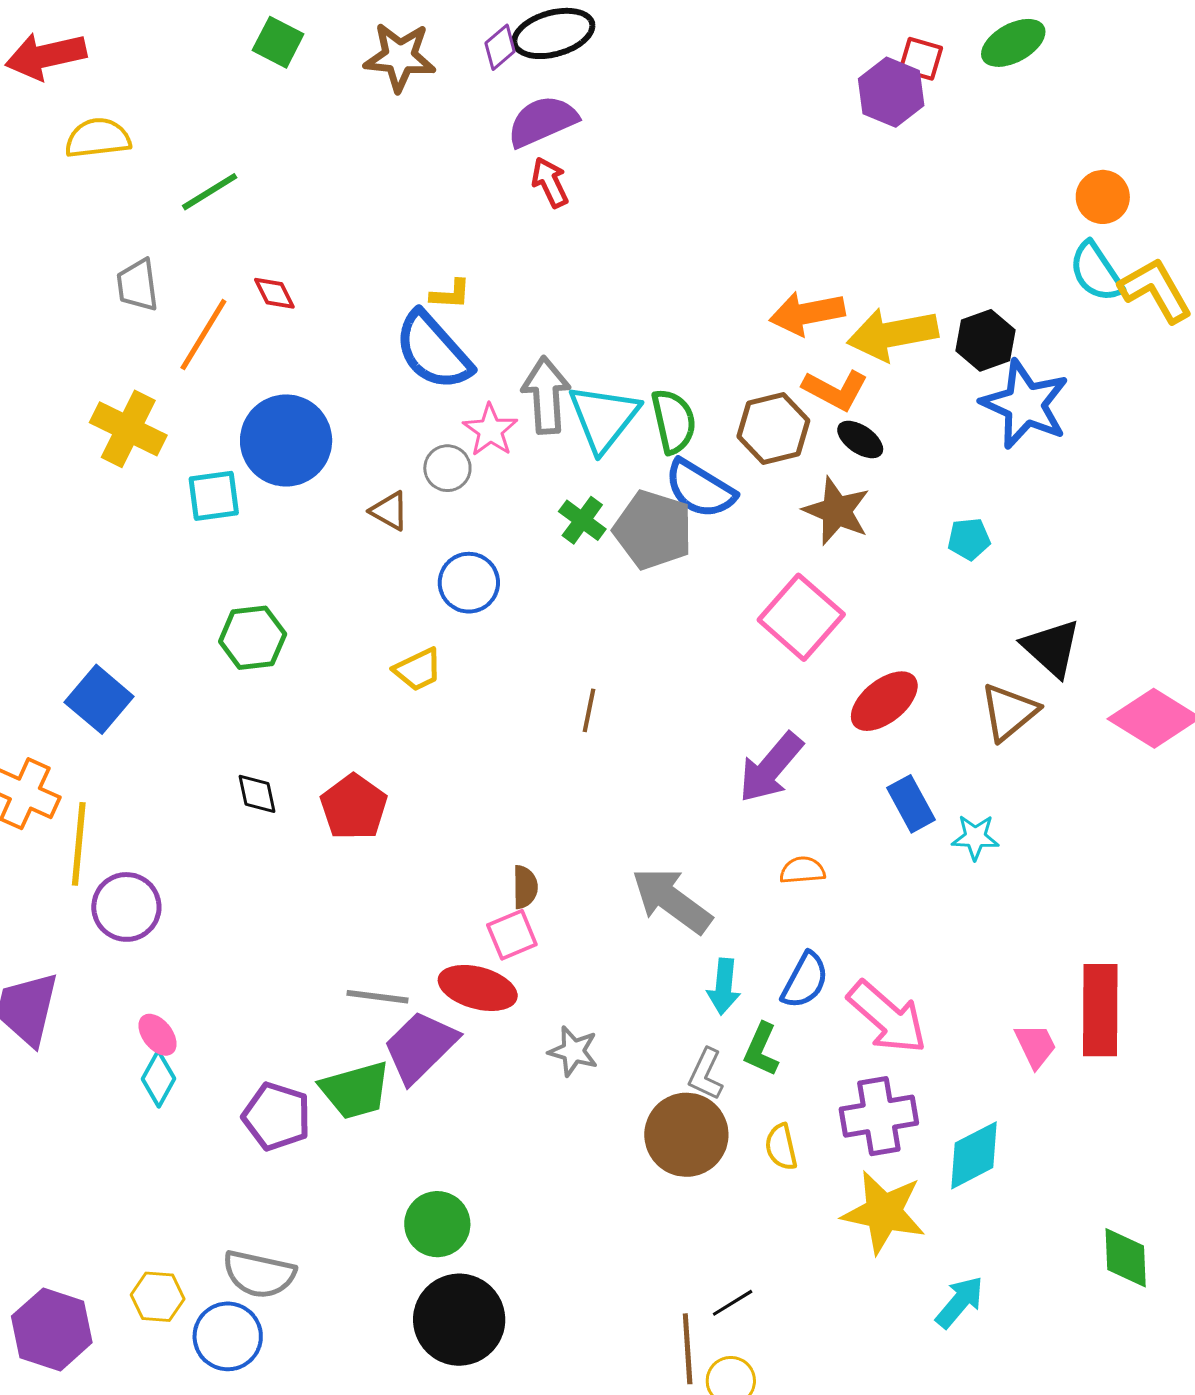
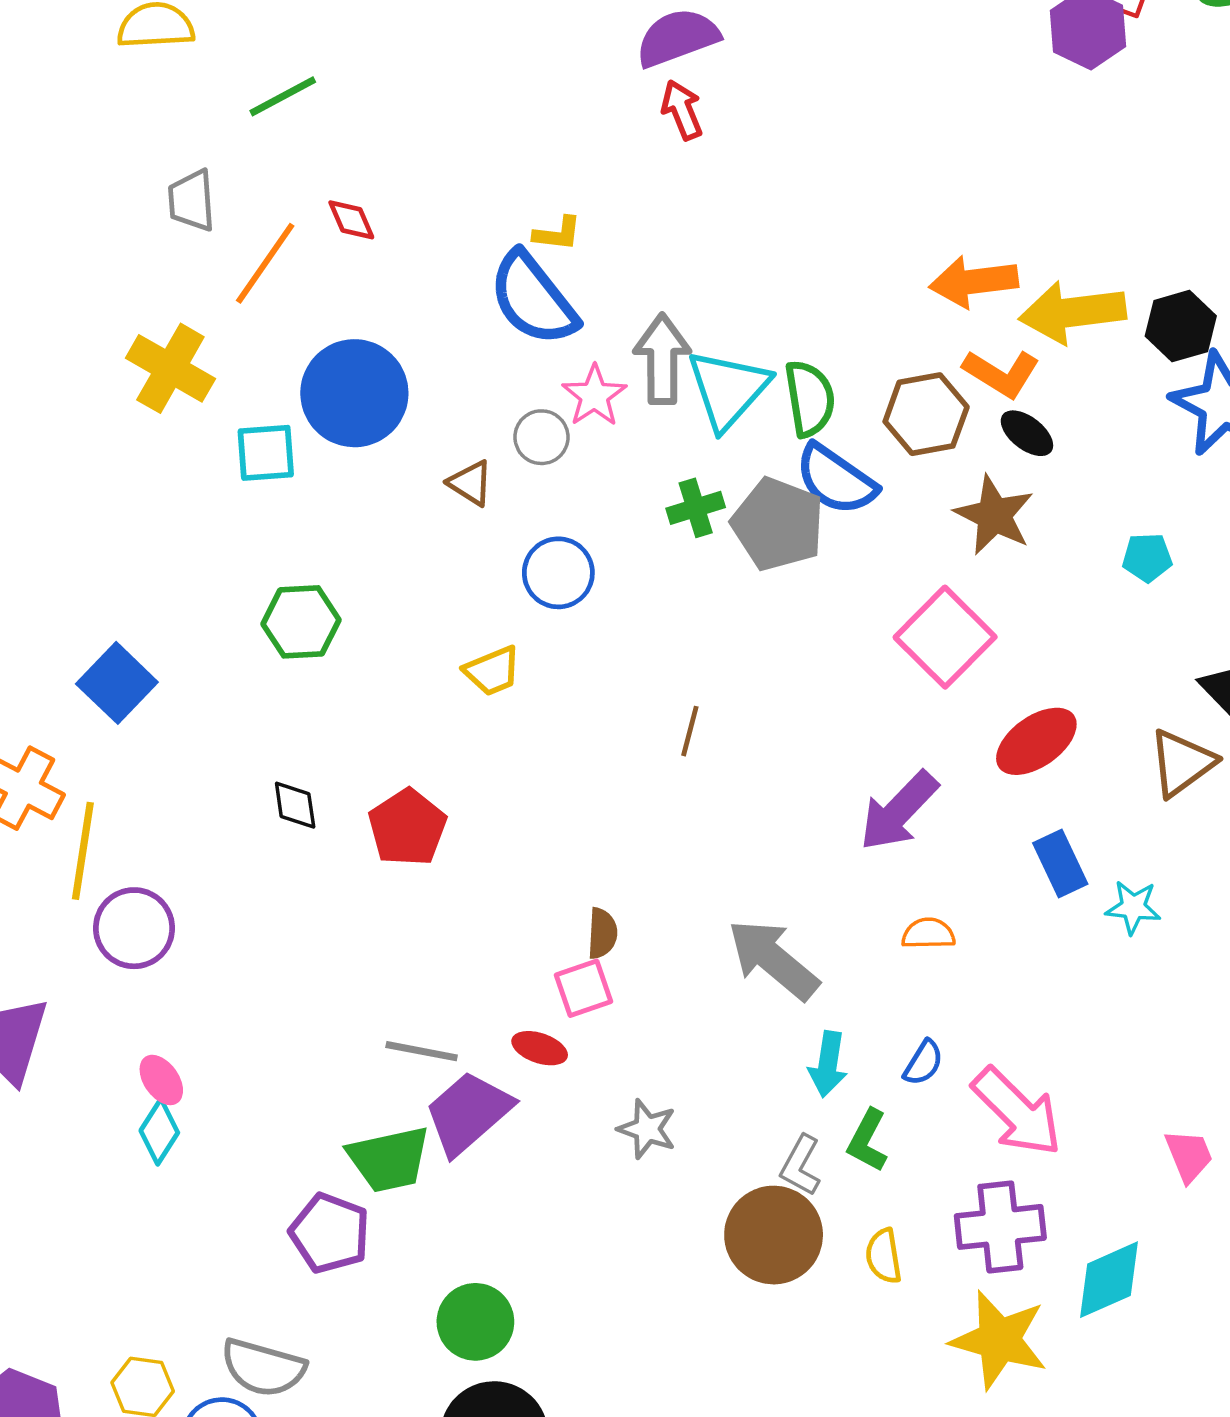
green cross: (582, 520) -> (696, 508), turned 33
blue semicircle: (805, 980) -> (923, 1063), size x0.7
red ellipse: (478, 988) -> (540, 1048), size x0.6
purple pentagon: (277, 1116) -> (330, 1233), moved

